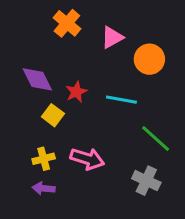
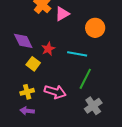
pink triangle: (112, 37) -> (62, 14), moved
green line: (156, 139) -> (85, 79), moved, turned 75
gray cross: (146, 181) -> (93, 106), turned 30

